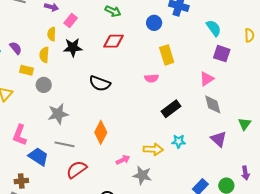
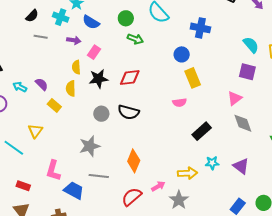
blue circle: (154, 23) -> (182, 54), moved
cyan semicircle: (214, 28) -> (251, 45), moved
red diamond: (113, 41) -> (130, 77), moved
yellow rectangle: (26, 70) -> (54, 105), turned 32
gray circle: (44, 85) -> (101, 114), moved
purple triangle: (219, 139) -> (241, 166), moved
red semicircle: (77, 170) -> (132, 197), moved
gray star: (142, 175) -> (179, 200), turned 30

